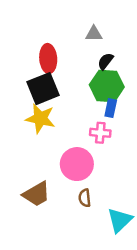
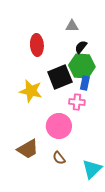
black square: (43, 89) -> (60, 77), moved
brown semicircle: (85, 198) -> (59, 158), moved, turned -32

